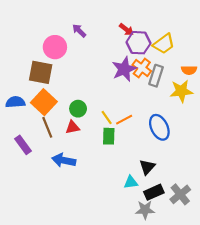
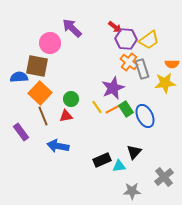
purple arrow: (79, 31) -> (72, 28), size x1.5
purple star: (124, 69) -> (113, 88), moved
gray rectangle: (156, 76) -> (142, 69), turned -36
blue semicircle: (15, 102) -> (19, 77), moved
green rectangle: (109, 136) -> (126, 109), moved, turned -35
black rectangle: (154, 192) -> (102, 160), moved

